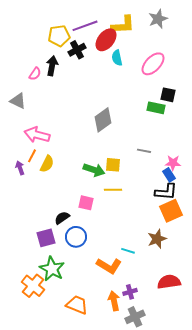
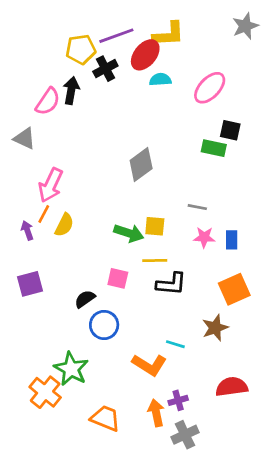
gray star: (158, 19) -> (245, 26), moved
cyan semicircle: (117, 58) -> (160, 80), turned 98
pink semicircle: (35, 74) -> (48, 101), size x1.5
pink arrow: (37, 135) -> (51, 185), turned -80
pink star: (173, 163) -> (204, 237), moved
blue rectangle: (169, 175) -> (232, 240), turned 32
black L-shape: (166, 192) -> (171, 284), moved
purple square: (46, 238) -> (30, 284), moved

